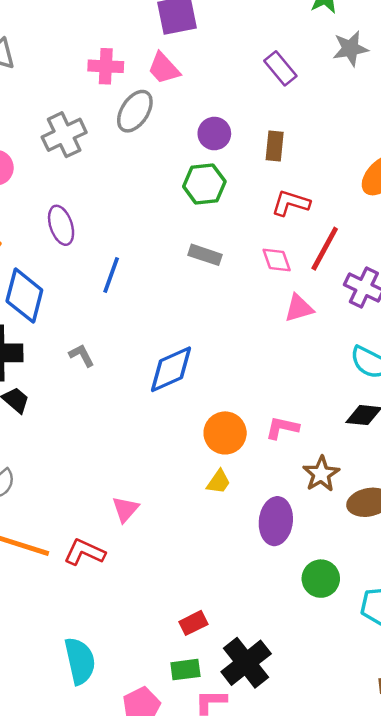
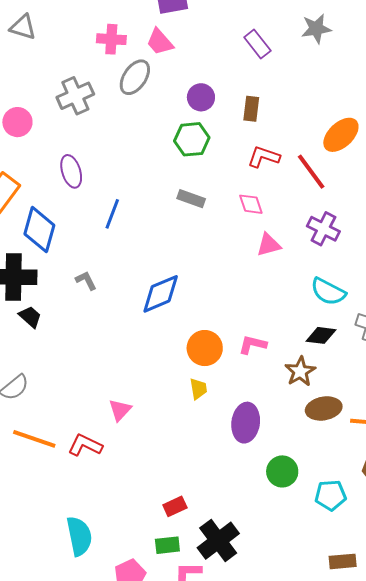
red line: (325, 249) -> (311, 172), moved, turned -66
brown star: (321, 474) -> (300, 371), moved
yellow trapezoid: (219, 482) -> (198, 389), turned -45

